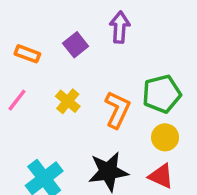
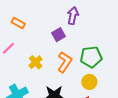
purple square: (76, 45) -> (59, 35), moved
yellow cross: (68, 101) -> (36, 62), moved

